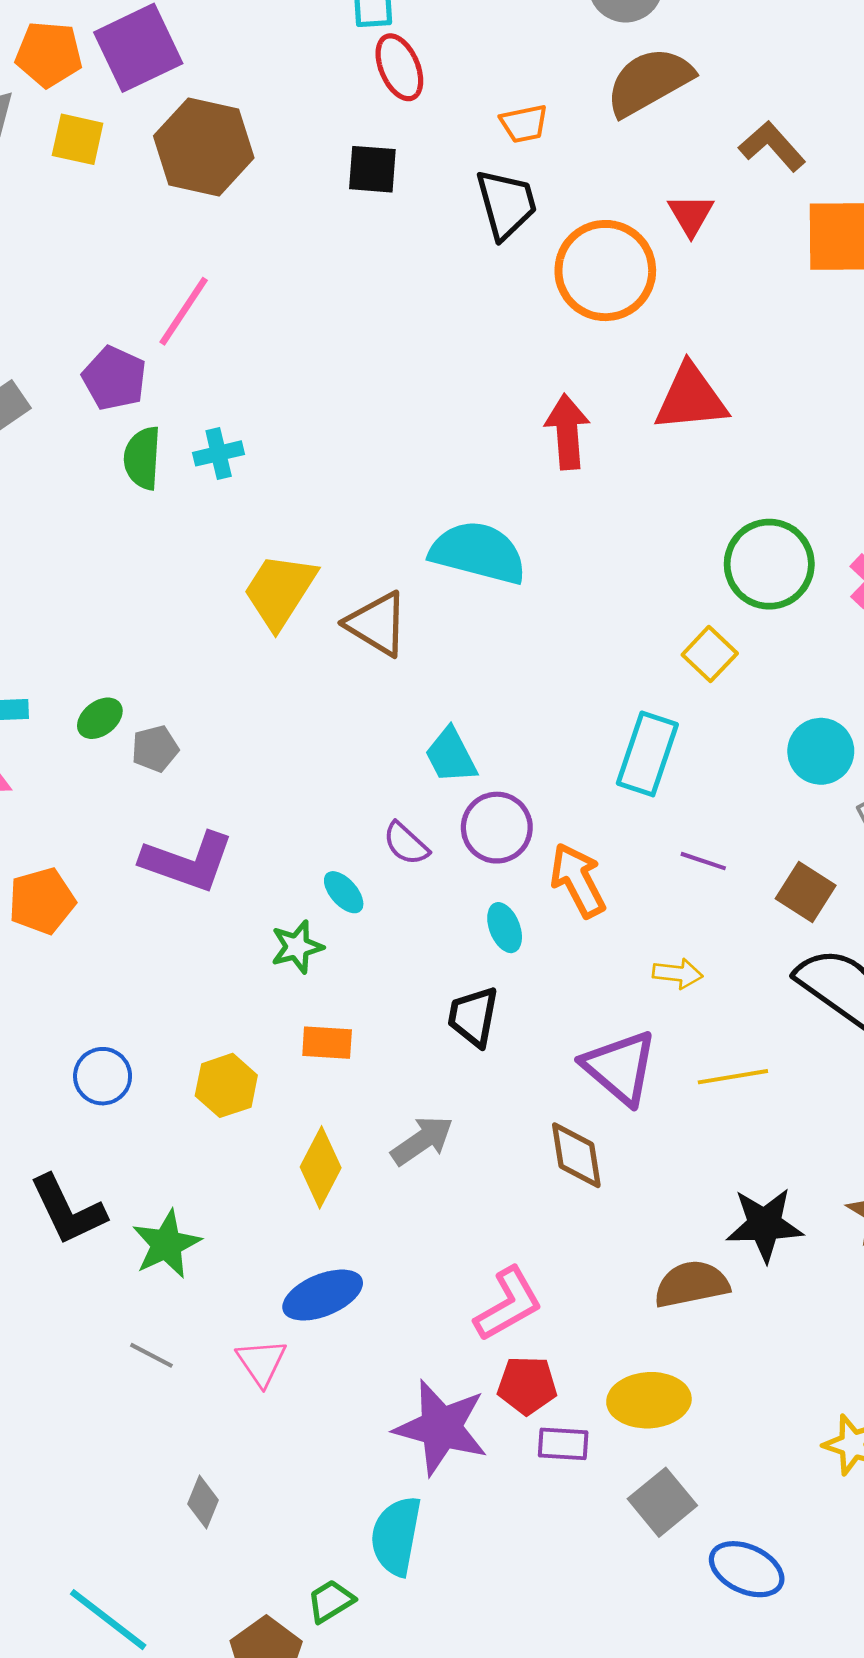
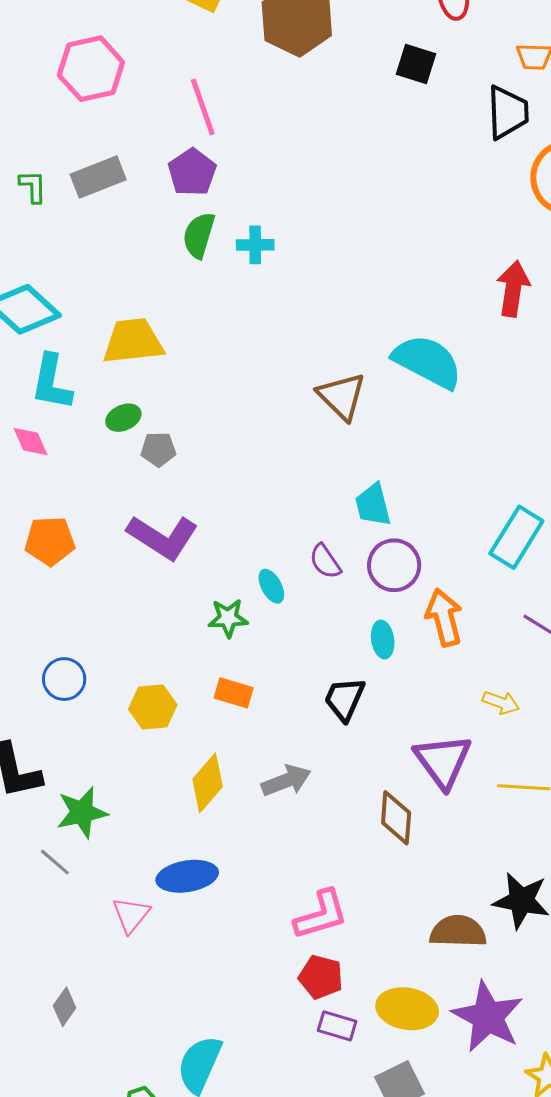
pink line: (184, 311) -> (203, 107), moved, turned -66
yellow trapezoid: (280, 591) -> (133, 341), moved, turned 38
gray line: (151, 1355) -> (55, 862), moved
purple star: (441, 1428) -> (488, 1017), moved

